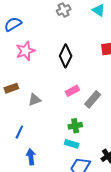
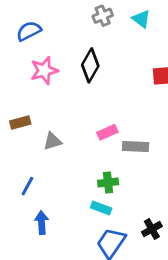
cyan triangle: (99, 10) -> (141, 19), moved
black diamond: (66, 56) -> (90, 65), moved
gray rectangle: (93, 99) -> (136, 146), turned 48

